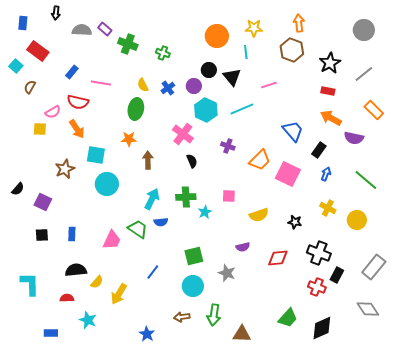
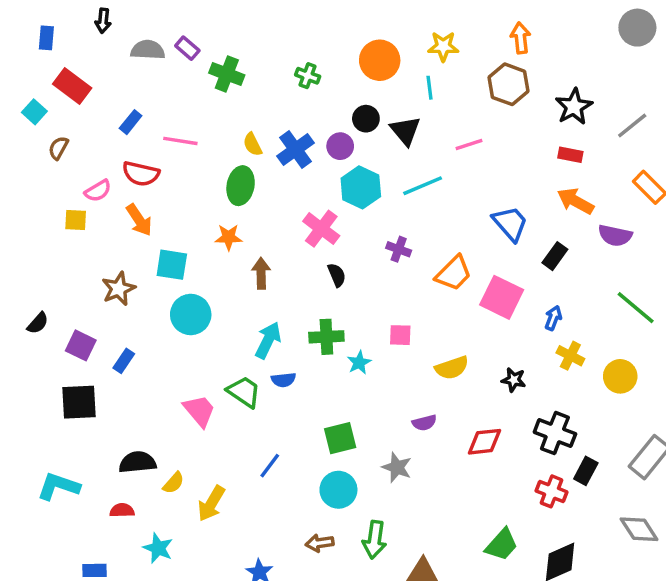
gray circle: (364, 30) -> (637, 28), moved
green cross: (163, 53) -> (308, 76), moved
blue cross: (168, 88) -> (295, 150), size x1.5
blue arrow: (326, 174) -> (553, 318), moved
blue rectangle: (72, 234) -> (124, 361), moved, turned 32
black square: (42, 235) -> (79, 402), size x1.6
pink trapezoid: (112, 240) -> (199, 411), turned -65
cyan L-shape: (30, 284) -> (58, 486), turned -70

